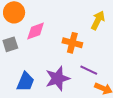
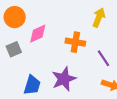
purple line: (89, 70) -> (104, 58), moved, turned 36

